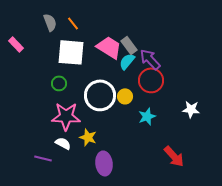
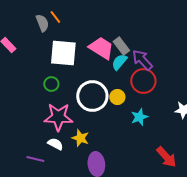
orange line: (73, 23) -> (55, 17), moved

